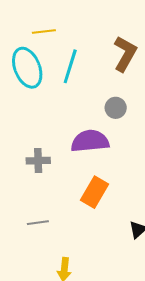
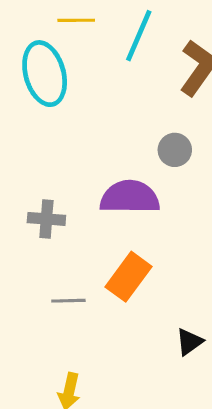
cyan line: (70, 66) -> (139, 36), moved
gray line: (38, 223) -> (68, 301), moved

